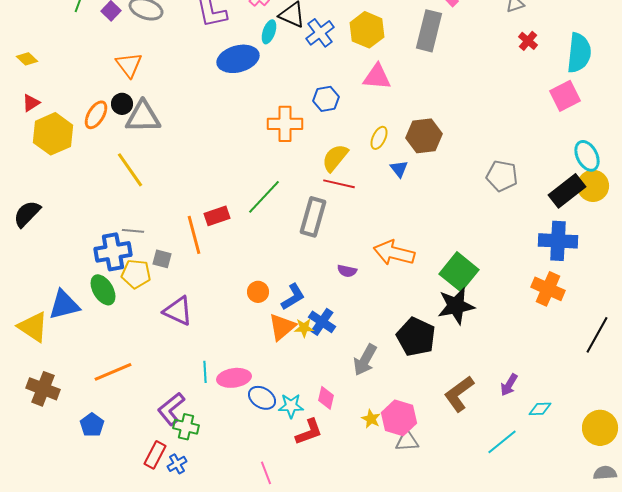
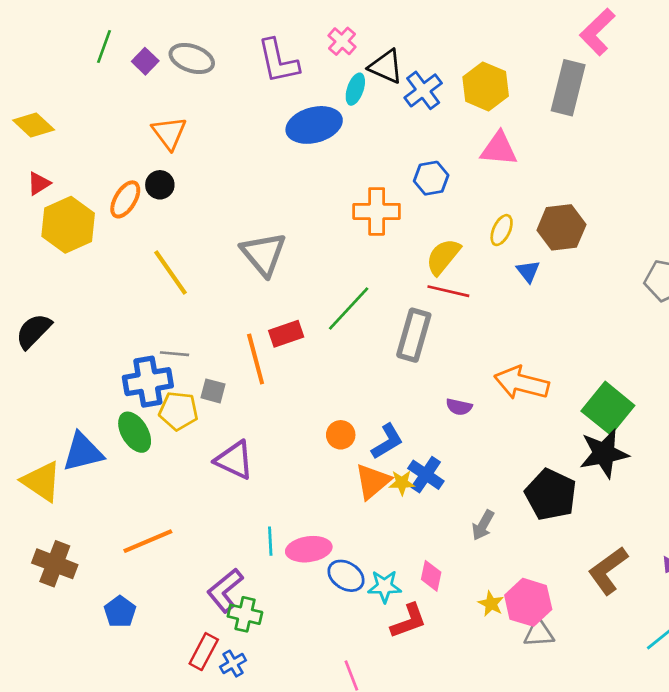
yellow diamond: (27, 59) -> (34, 125), size x1.4
gray triangle: (143, 117) -> (264, 254), moved, turned 51
gray arrow: (365, 360) -> (483, 525), size x0.7

